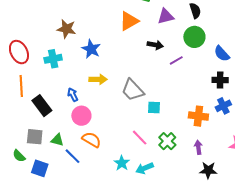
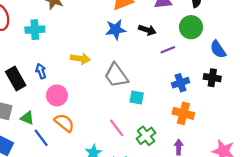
blue star: (91, 49) -> (116, 30), moved, turned 30
blue arrow: (73, 95) -> (41, 71), moved
blue cross: (223, 106) -> (180, 83), moved

